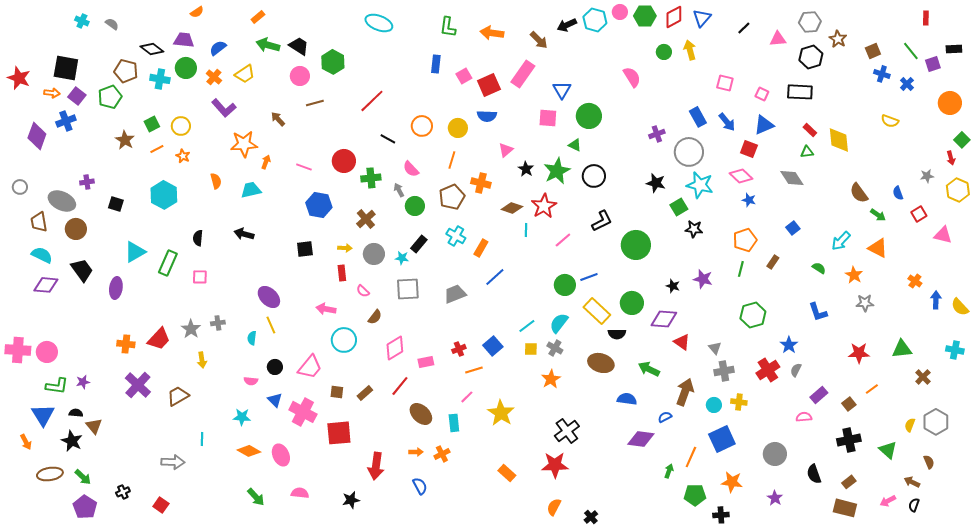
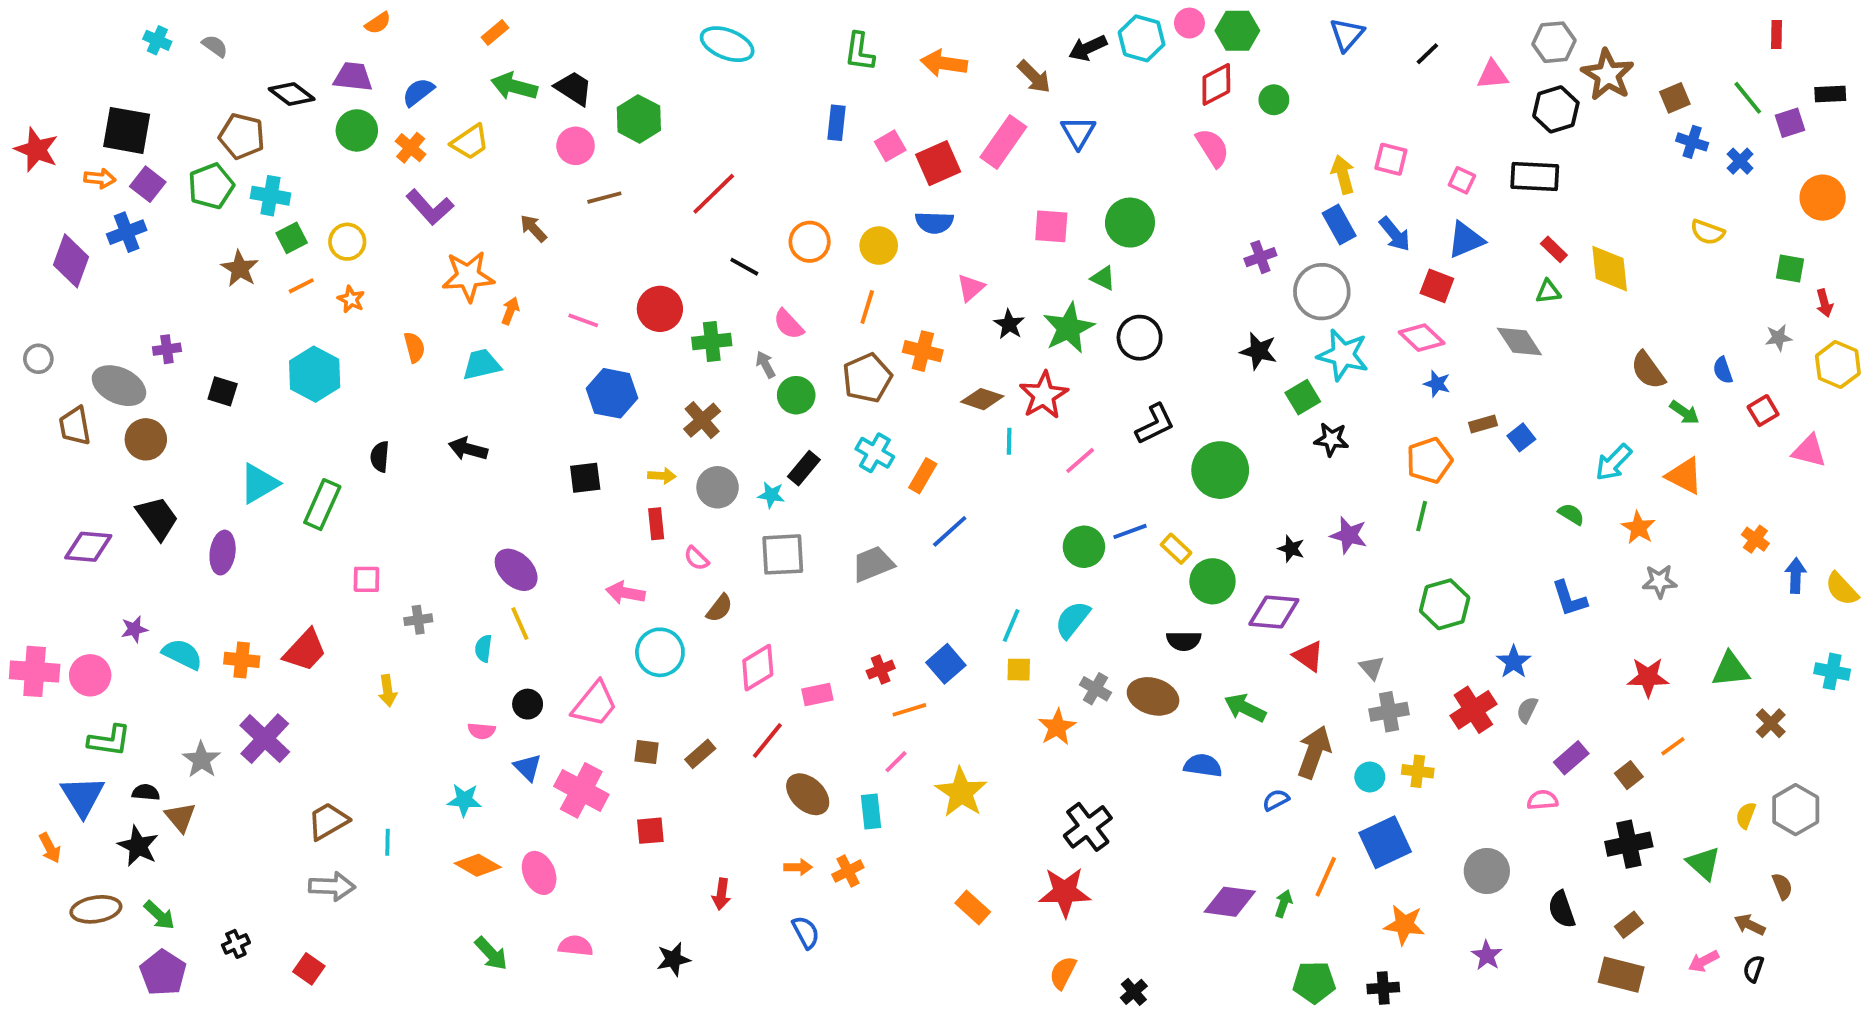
red diamond: (674, 17) -> (1216, 84), moved
brown star: (838, 39) -> (1608, 75), size x1.5
yellow arrow: (690, 50) -> (1343, 175), moved
cyan cross: (160, 79) -> (271, 196), moved
blue triangle: (562, 90) -> (1078, 132), moved
green square: (962, 140) -> (1790, 269), moved, turned -35
cyan semicircle: (42, 255) -> (182, 654), moved
brown rectangle: (773, 262) -> (1483, 424), moved, turned 40
pink square: (200, 277) -> (366, 579), moved
yellow rectangle: (597, 311) -> (1176, 549), moved, size x0.6
cyan line: (527, 326) -> (1011, 625), turned -30
gray star: (191, 329) -> (201, 760), moved
gray cross: (555, 348) -> (1095, 689), moved
purple star: (83, 382) -> (134, 629), moved
brown trapezoid: (178, 396) -> (328, 821), moved
red square: (339, 433) -> (650, 831), size x0.6
purple diamond: (641, 439) -> (1230, 902), moved
red arrow: (376, 466) -> (721, 894), size x0.6
green pentagon: (695, 495) -> (1314, 982), moved

